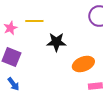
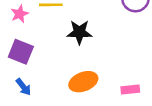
orange ellipse: (83, 64) -> (83, 82), moved

